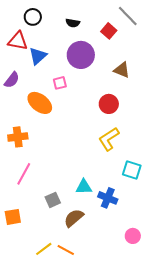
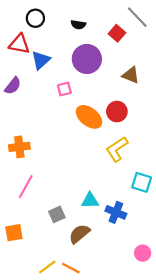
orange ellipse: (40, 103) -> (89, 117), moved

